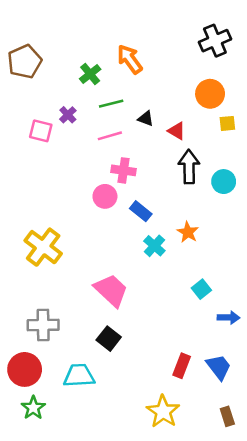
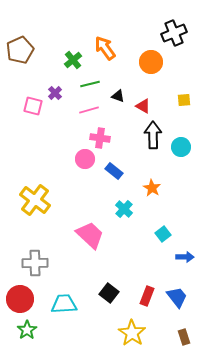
orange circle: (210, 94) -> (151, 62), moved
cyan cross: (154, 246) -> (124, 209), moved
black square: (109, 339) -> (109, 293), moved

